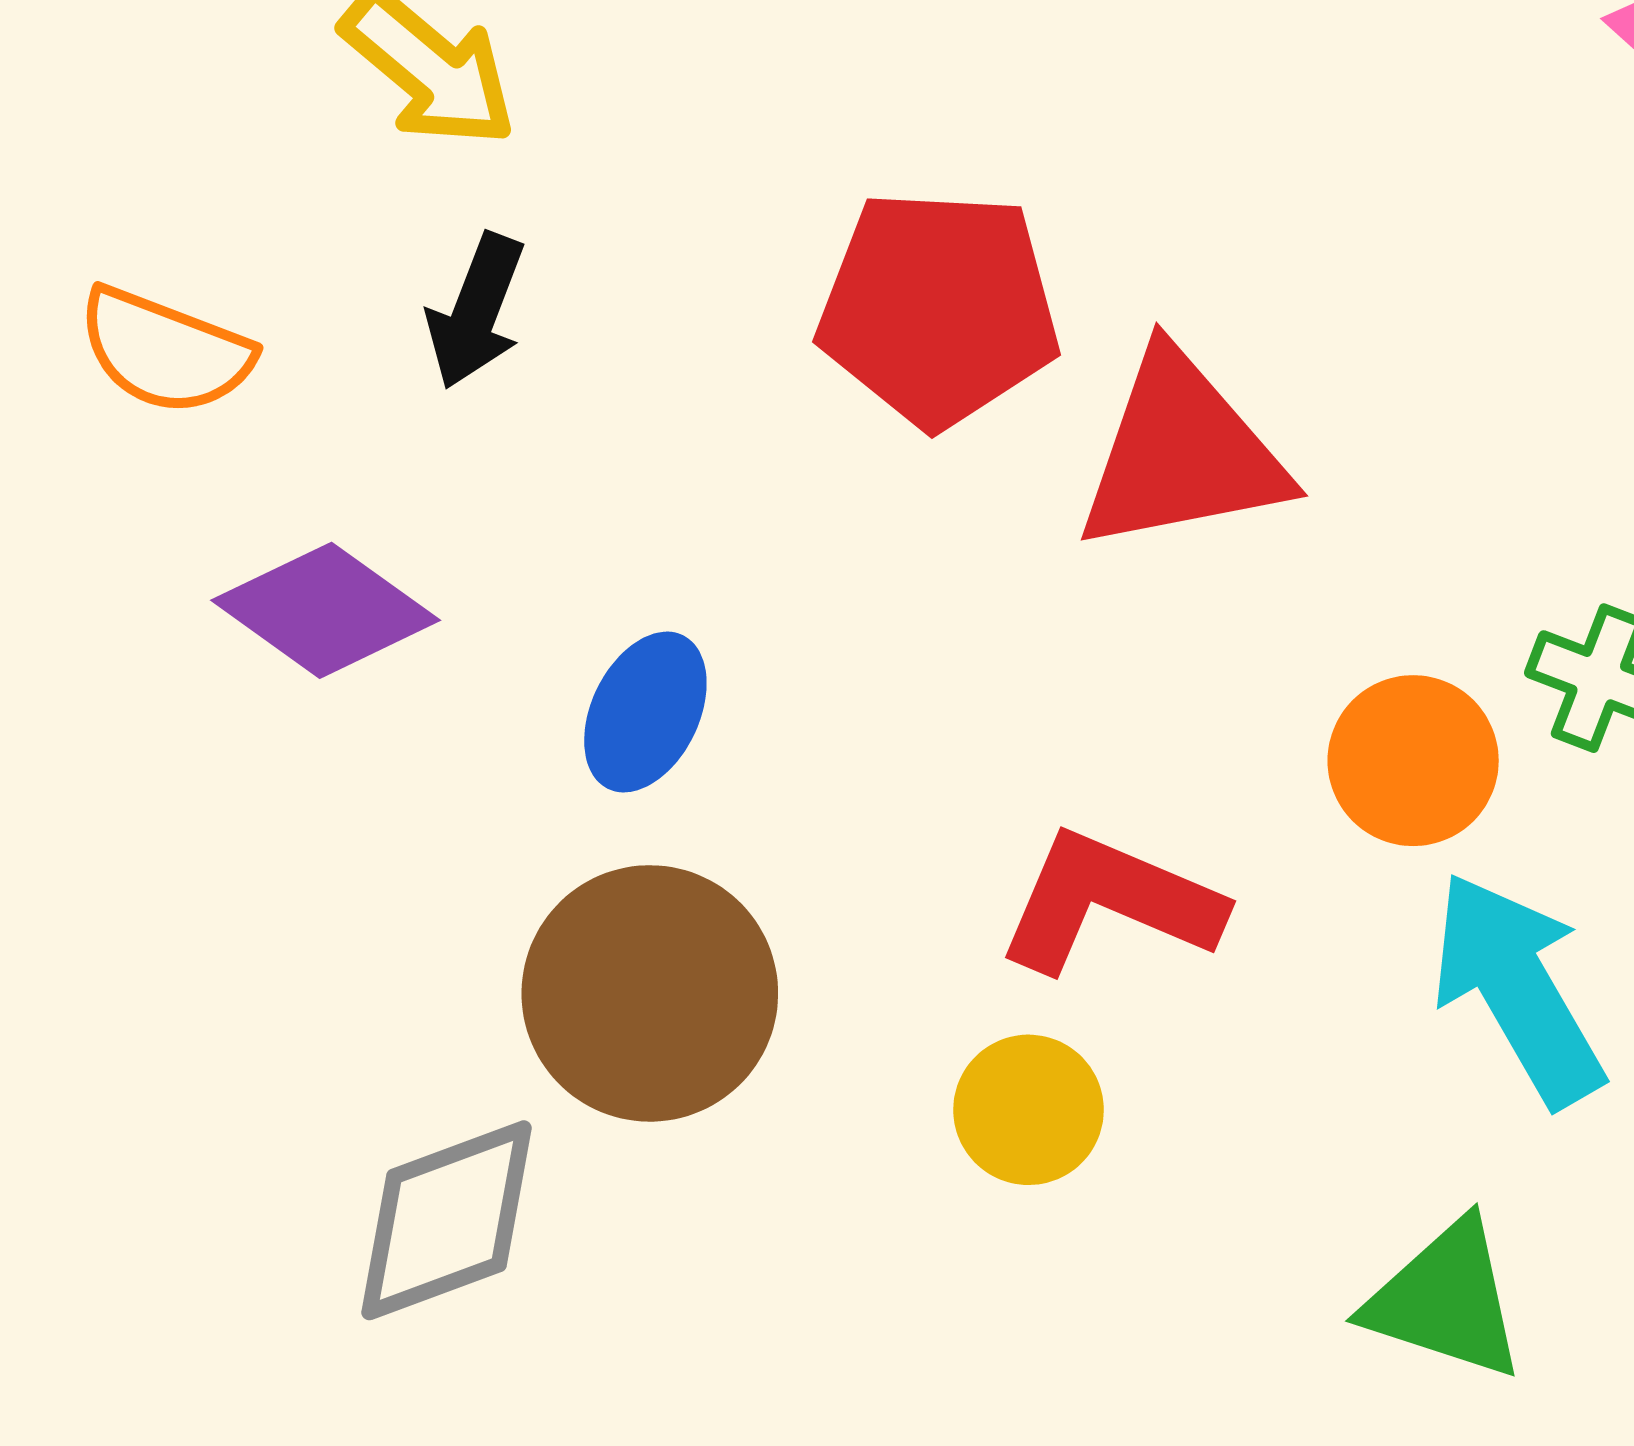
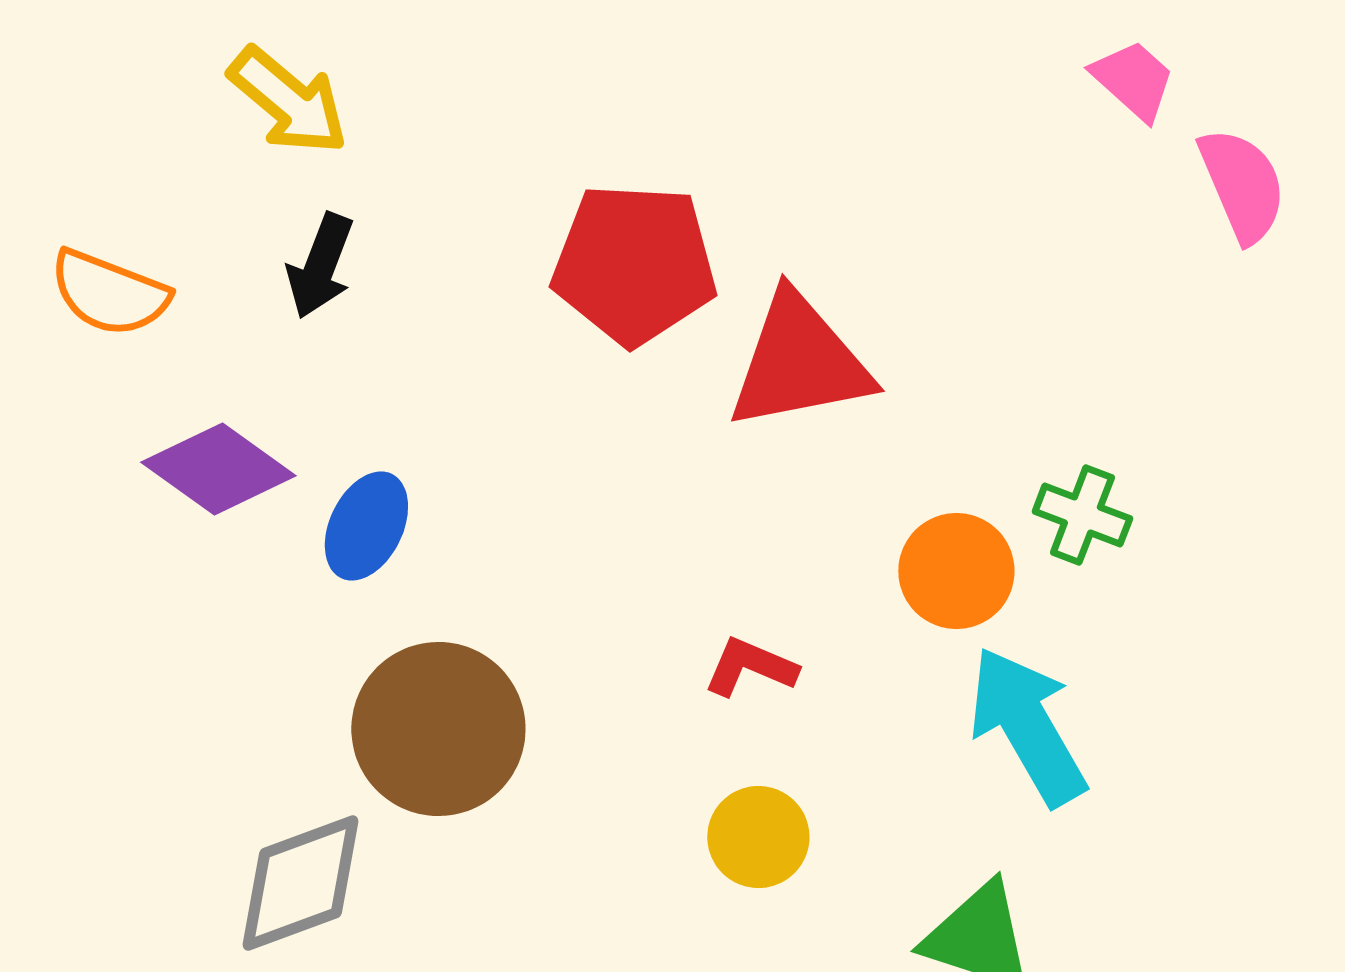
blue ellipse: (645, 712) -> (366, 526), moved
red L-shape: (1110, 902) -> (750, 667), size x0.6
yellow circle: (1029, 1110) -> (758, 837), moved

